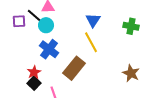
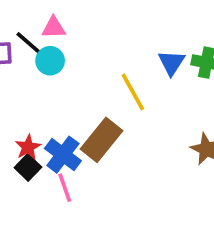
blue triangle: (93, 20) -> (171, 63), moved
blue cross: (49, 49) -> (63, 155), moved

